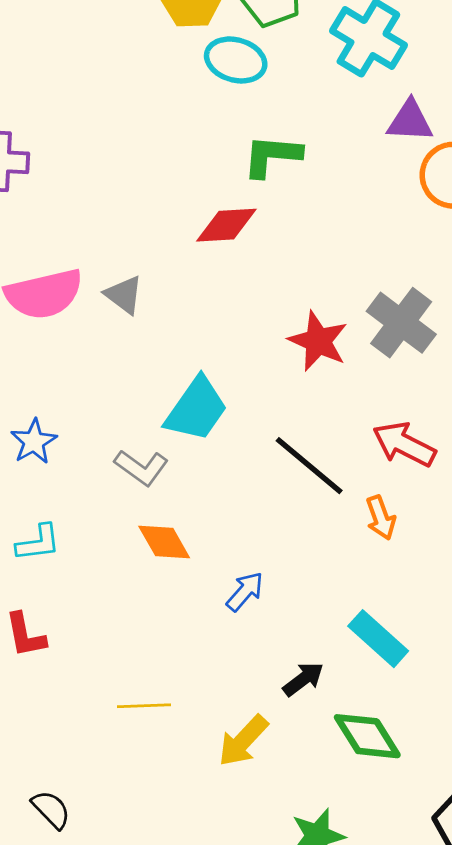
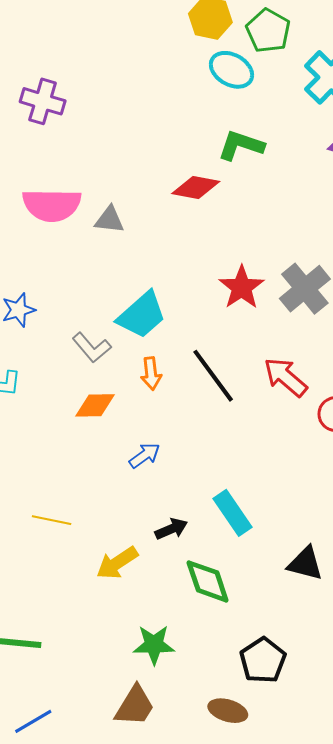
gray triangle: (124, 295) -> (109, 220), turned -44
orange arrow: (381, 518) -> (151, 374), moved
orange diamond: (164, 542) -> (95, 405), turned -75

